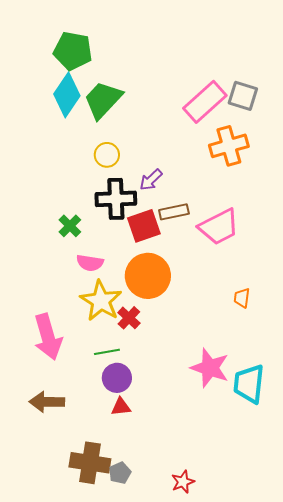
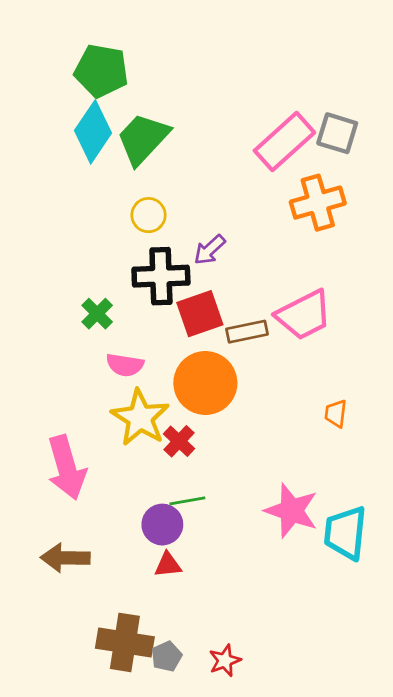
brown rectangle: (174, 212) -> (247, 332), moved
green line: (107, 352) -> (187, 501), moved
red star: (183, 482) -> (225, 661), moved

